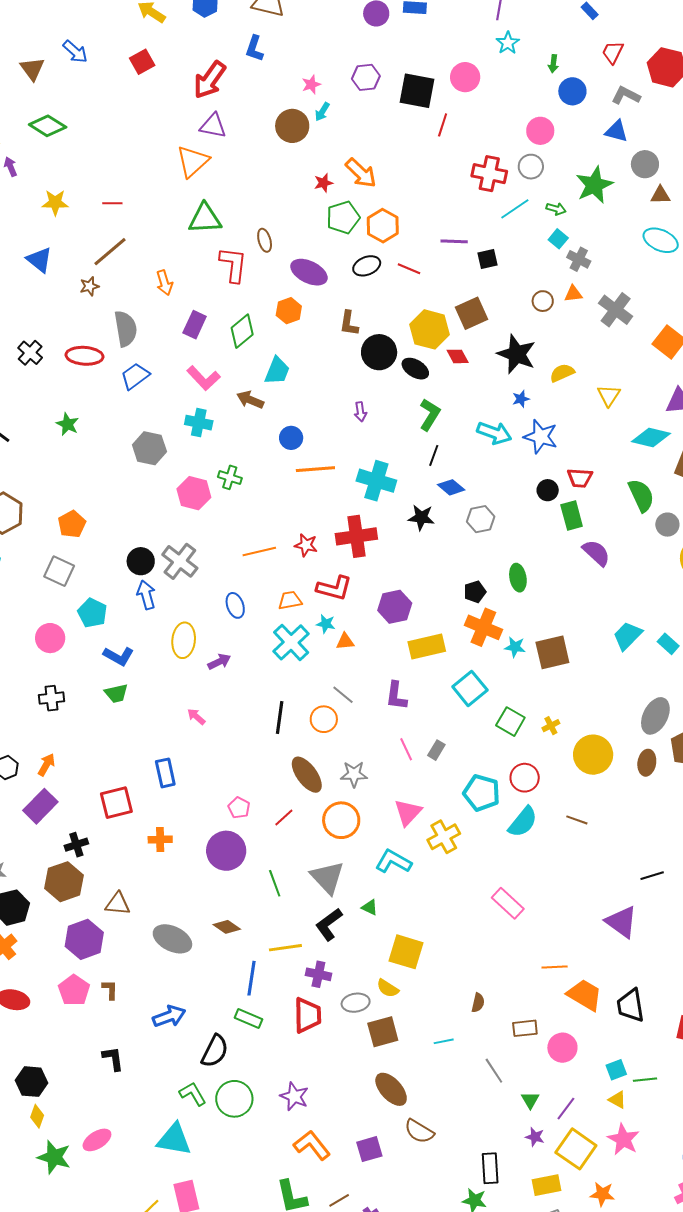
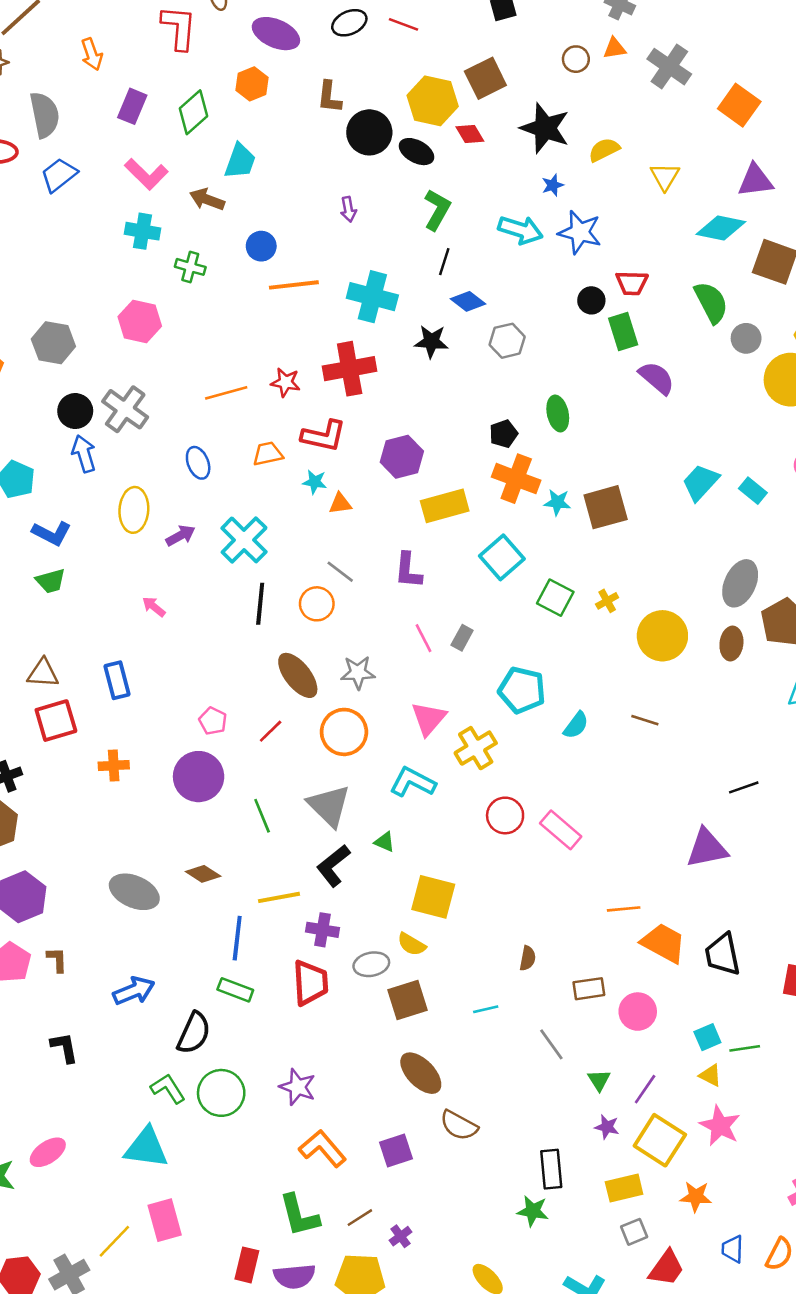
gray hexagon: (149, 448) -> (53, 343), moved
green cross: (230, 477) -> (190, 267), moved
cyan cross: (291, 642) -> (244, 540), moved
red circle: (525, 778) -> (505, 815), moved
cyan semicircle: (523, 822) -> (576, 725), size x0.7
brown triangle: (118, 904) -> (43, 673), moved
purple triangle: (621, 922) -> (707, 848), turned -45

